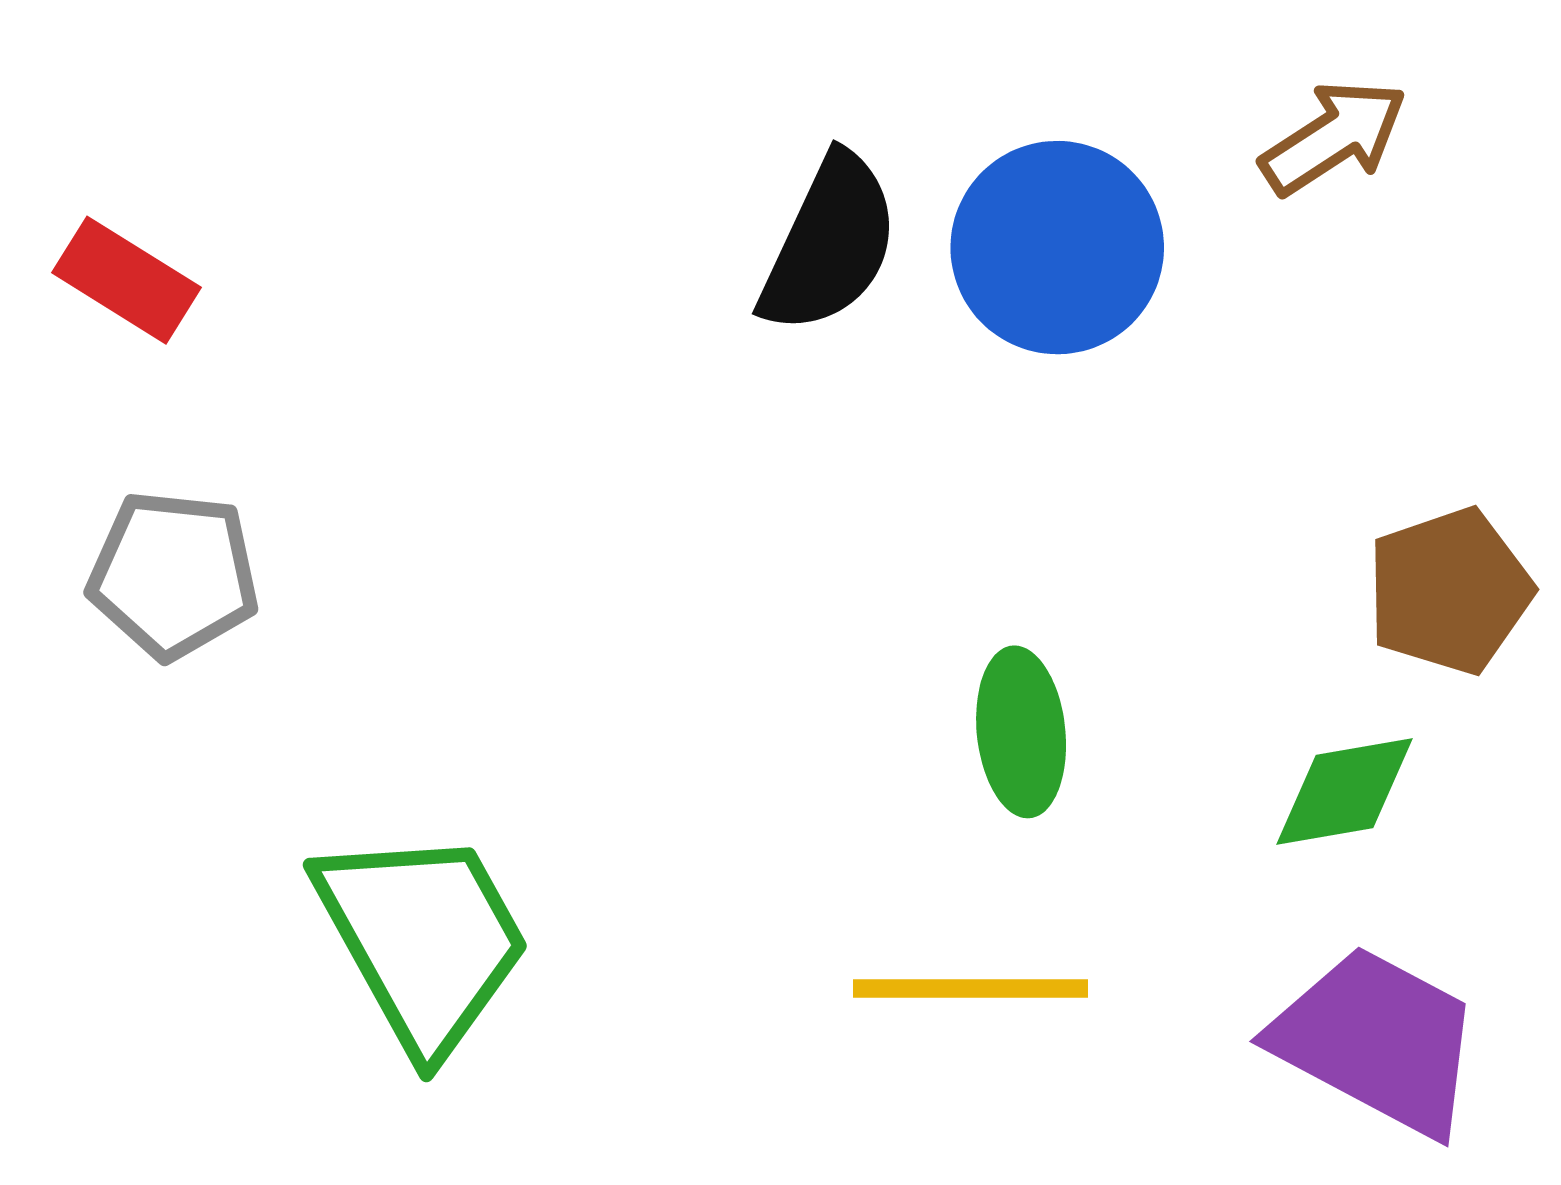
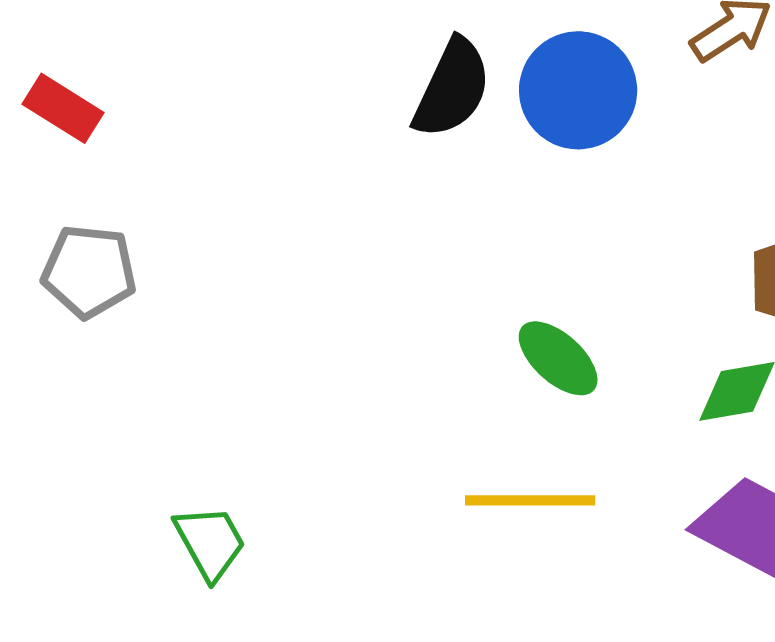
green ellipse: (1021, 732) -> (558, 358), turned -42
green trapezoid: (423, 940) -> (210, 542), moved, size x0.6

